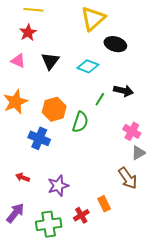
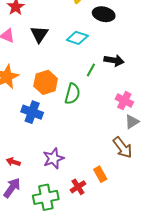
red arrow: (23, 177) -> (13, 162), moved

